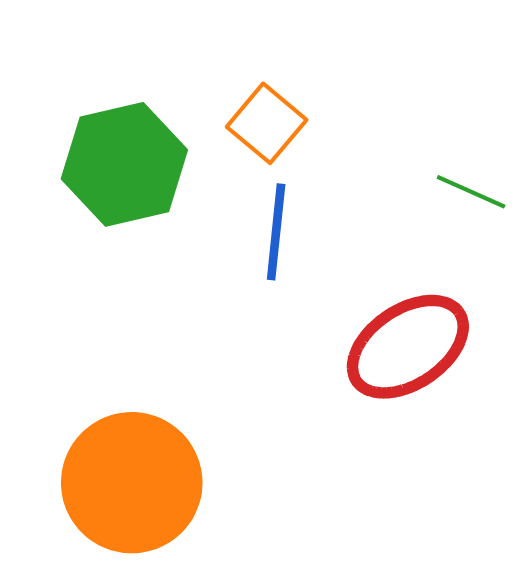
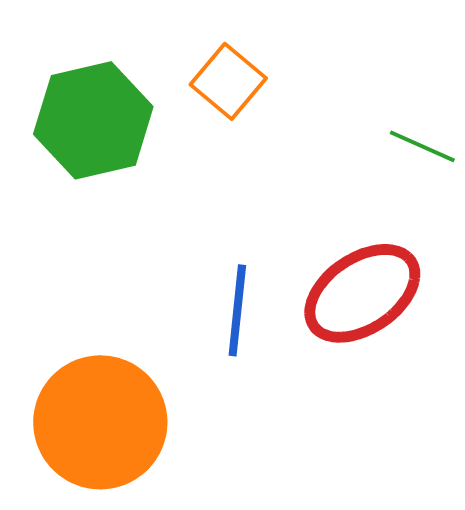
blue line: (276, 232) -> (237, 310), moved

